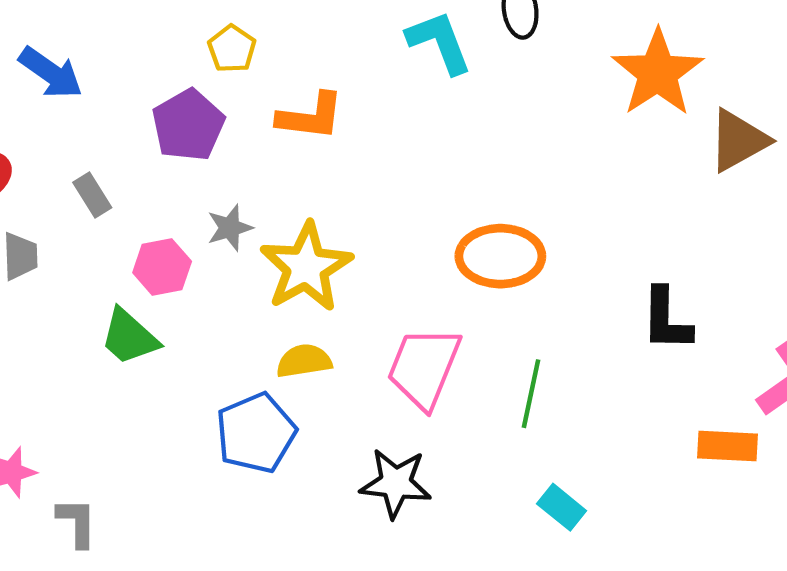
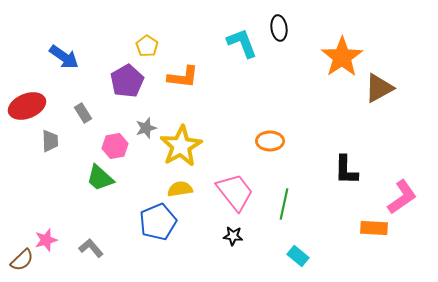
orange ellipse: (500, 256) -> (270, 141), size x0.7
pink trapezoid: (424, 367) -> (235, 192), turned 120
black star: (396, 483) -> (233, 236), moved, size x0.6
gray L-shape: (77, 522) -> (91, 248), moved, turned -40

